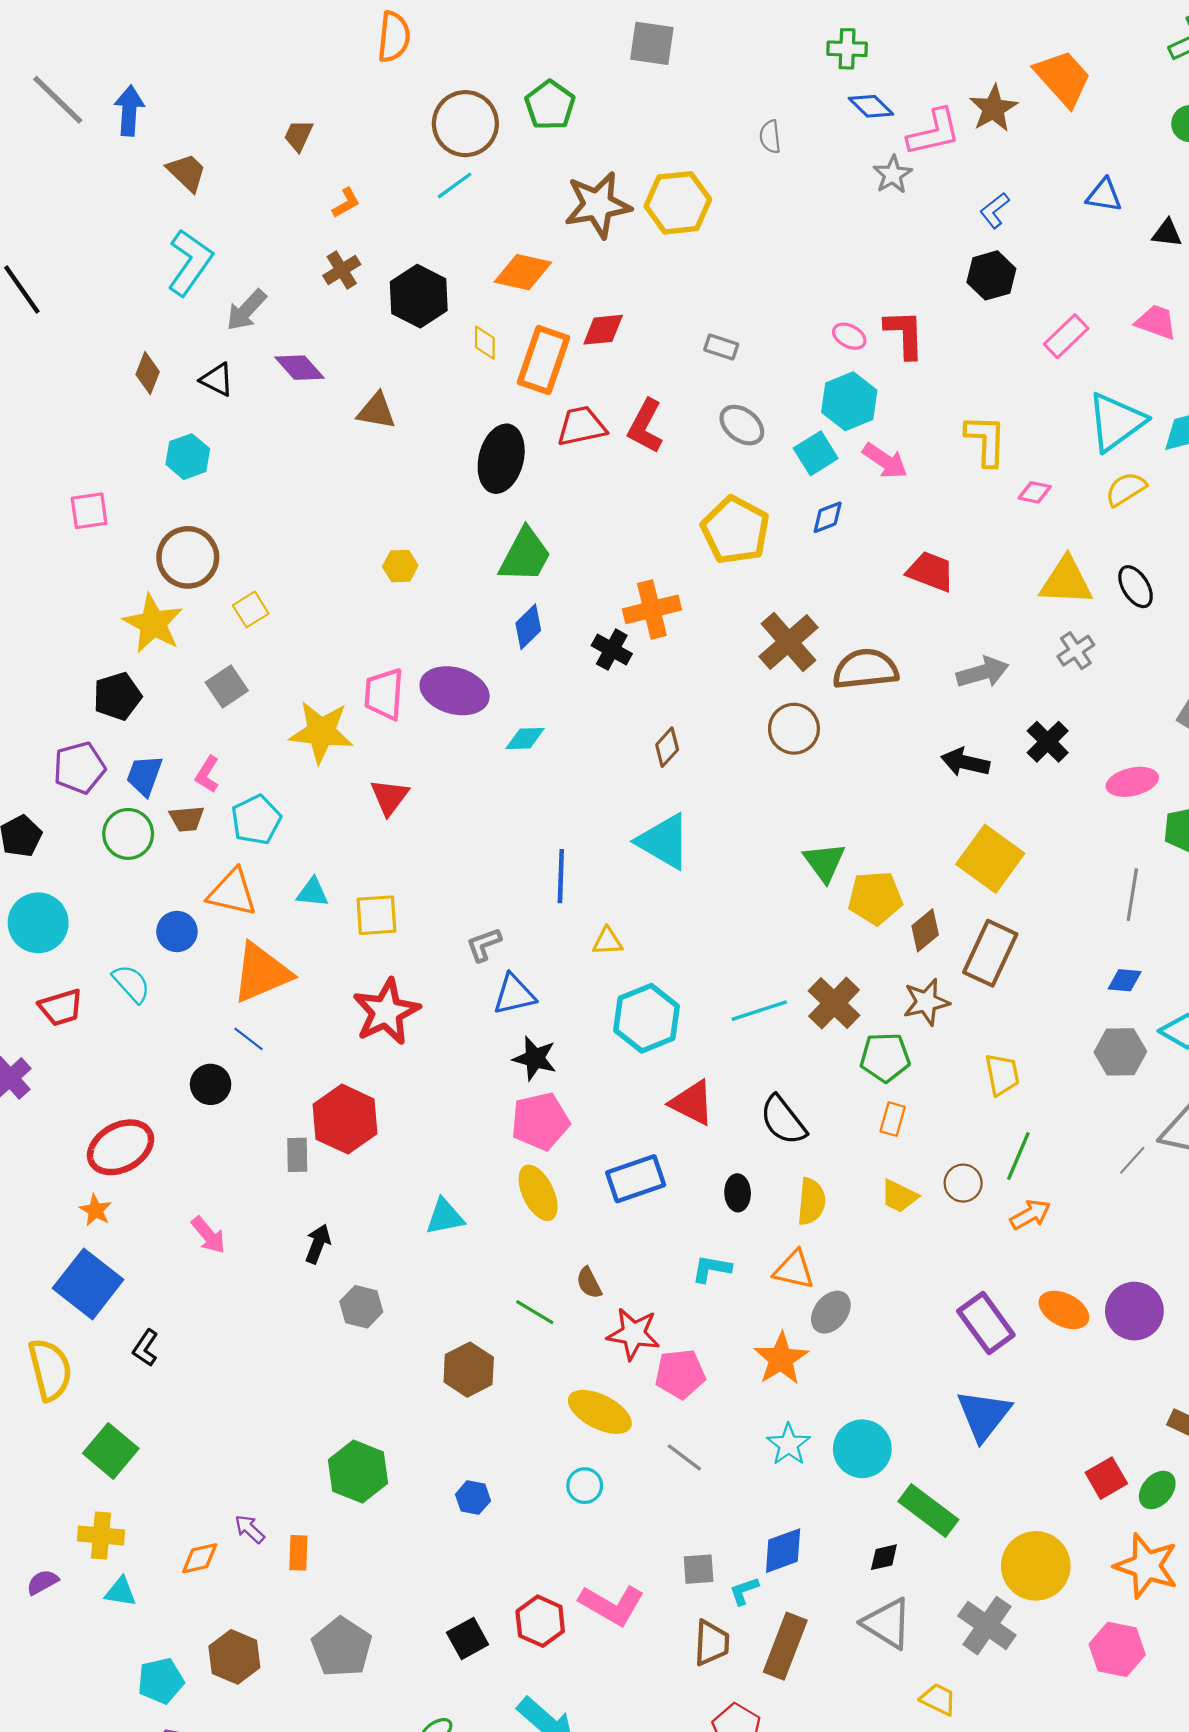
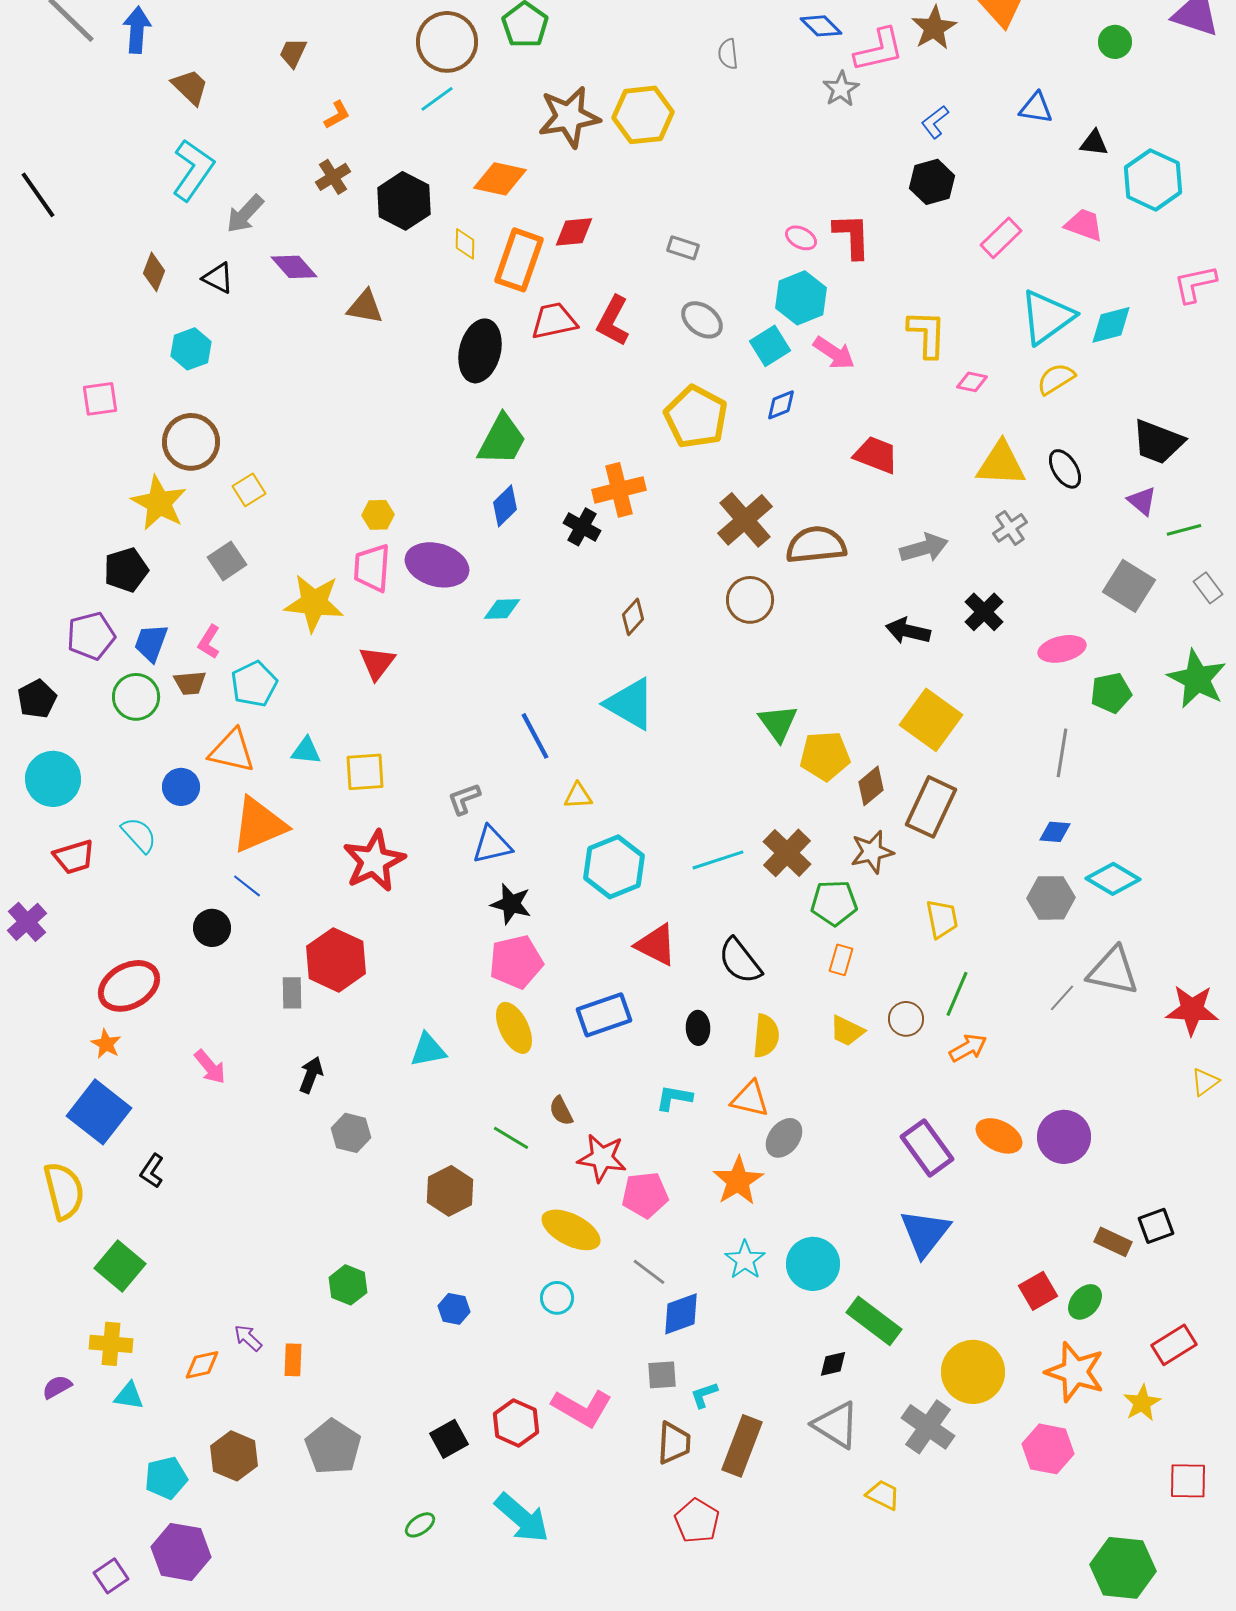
yellow hexagon: (400, 566) -> (378, 515), moved
blue line: (561, 876) -> (535, 736), turned -30
green hexagon: (358, 1472) -> (348, 1285), size x0.7
blue diamond: (783, 1551) -> (681, 1314), moved

